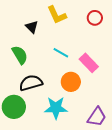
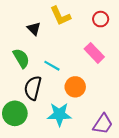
cyan line: (61, 53) -> (52, 66), moved
pink rectangle: (89, 63) -> (94, 53), moved
black semicircle: (31, 83) -> (33, 88), turned -60

